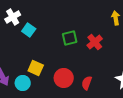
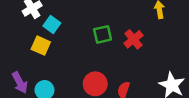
yellow square: (36, 68) -> (41, 46), moved

